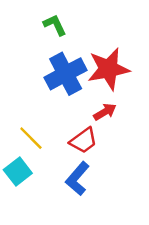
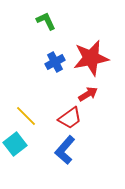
blue cross: (66, 74) -> (55, 62), size x0.6

